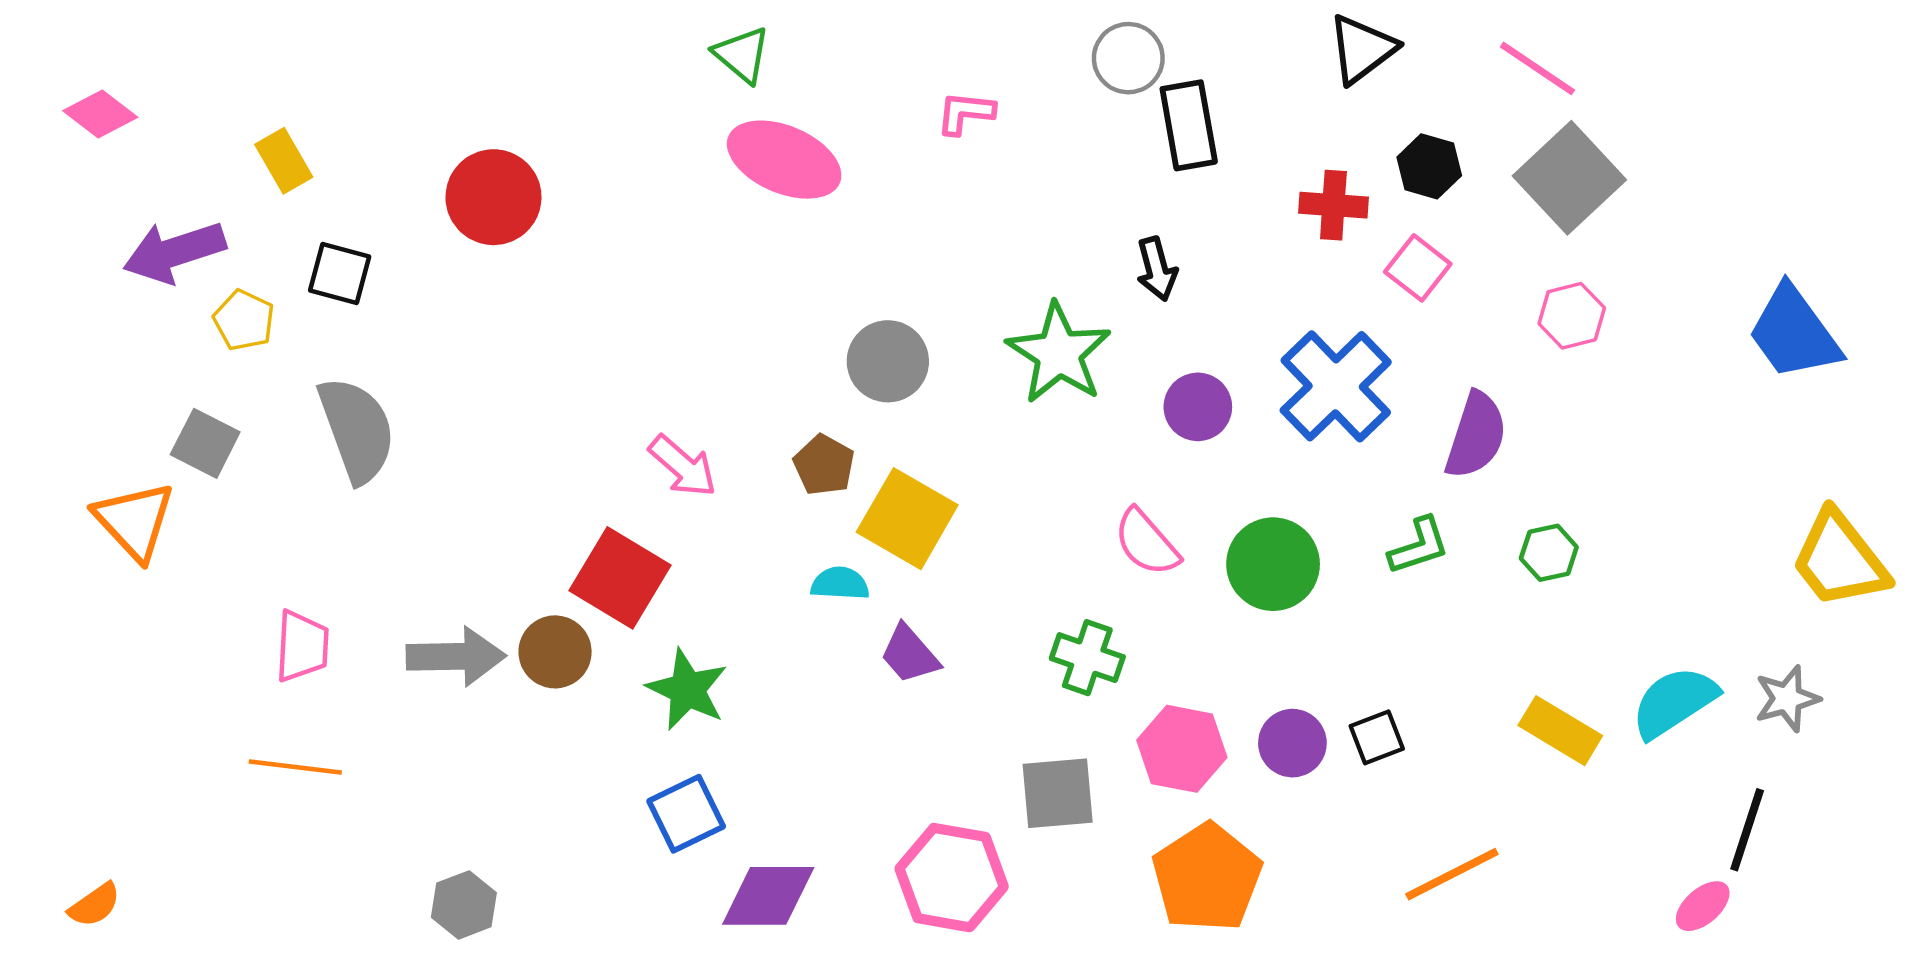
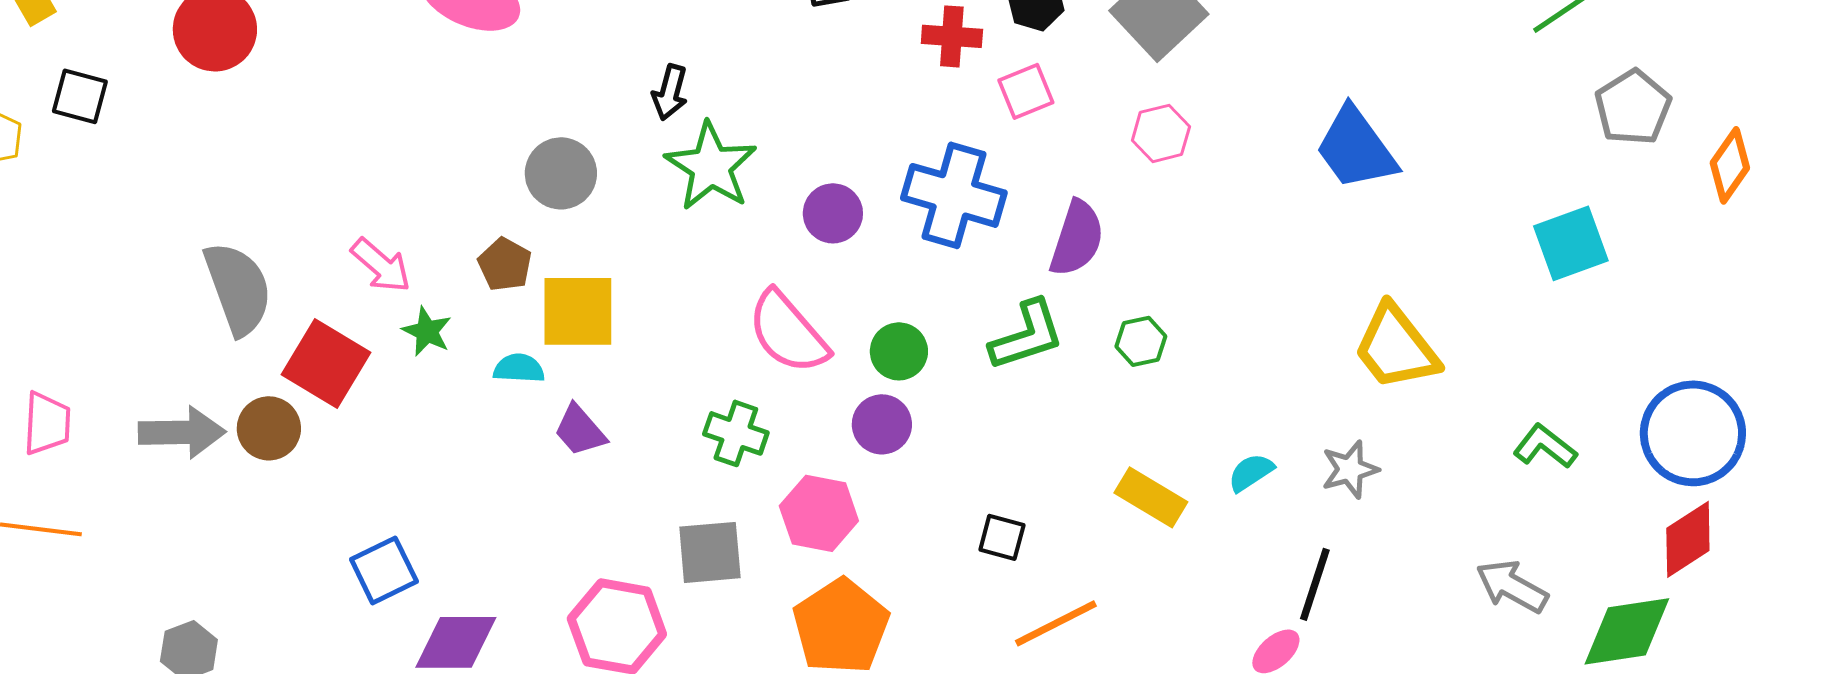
pink square: (1418, 268) -> (1026, 91), turned 30
black arrow: (1157, 269) -> (670, 92), moved, turned 30
blue cross: (1336, 386) -> (954, 195), turned -30
gray semicircle: (357, 430) -> (238, 288), moved
yellow square: (907, 519) -> (578, 311), turned -30
pink semicircle: (1147, 543) -> (788, 332), size x1.4
green L-shape: (1419, 546) -> (1027, 335), size x1.4
green circle: (1273, 564) -> (899, 351), size x0.7
green star: (687, 690) -> (427, 331), moved, size x0.7
cyan semicircle: (1674, 702) -> (1251, 472), size x0.6
black square: (1377, 737) -> (1002, 537), moved, turned 36
purple circle: (1292, 743) -> (882, 424), moved

